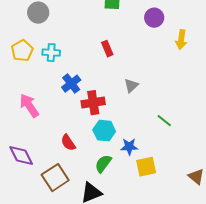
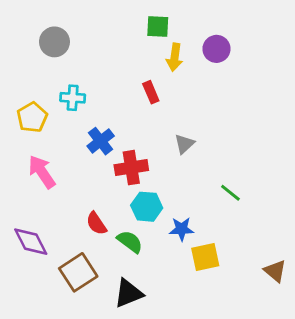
yellow arrow: (181, 40) -> (175, 57), moved
yellow pentagon: (22, 51) -> (32, 117), moved
green semicircle: (103, 164) -> (130, 242), moved, turned 90

